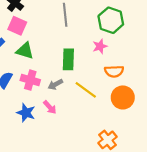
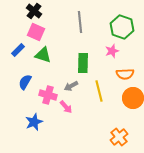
pink cross: (30, 80) -> (48, 95), moved
yellow line: (86, 90) -> (99, 91), turned 40
blue star: (26, 113) -> (34, 122), moved, turned 30

